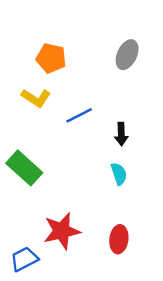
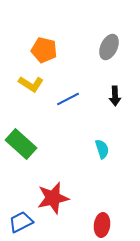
black arrow: (121, 134) -> (115, 96), moved
red ellipse: (119, 239) -> (102, 225), moved

